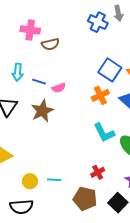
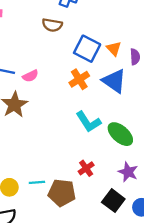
brown semicircle: (50, 44) -> (52, 25), moved, turned 30
brown pentagon: (85, 199) -> (62, 193), moved

